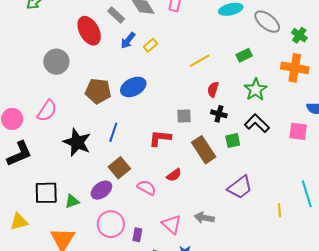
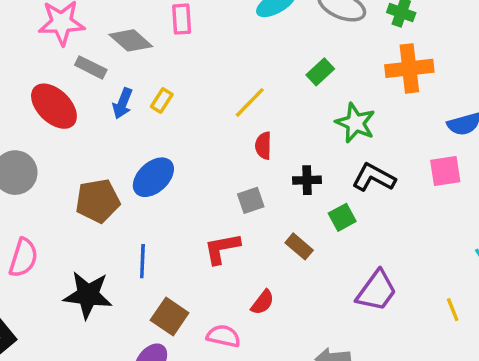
red semicircle: (213, 89) -> (263, 146), moved
brown rectangle: (204, 150) -> (299, 246), size x0.6

